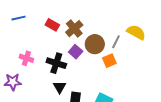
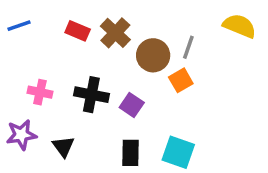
yellow semicircle: (136, 32) -> (240, 26), moved
purple square: (76, 52) -> (132, 105), moved
black triangle: (60, 87) -> (63, 147), moved

